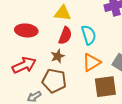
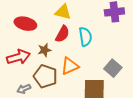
brown star: (58, 56) -> (44, 50), moved
orange triangle: (91, 62) -> (70, 66), moved

